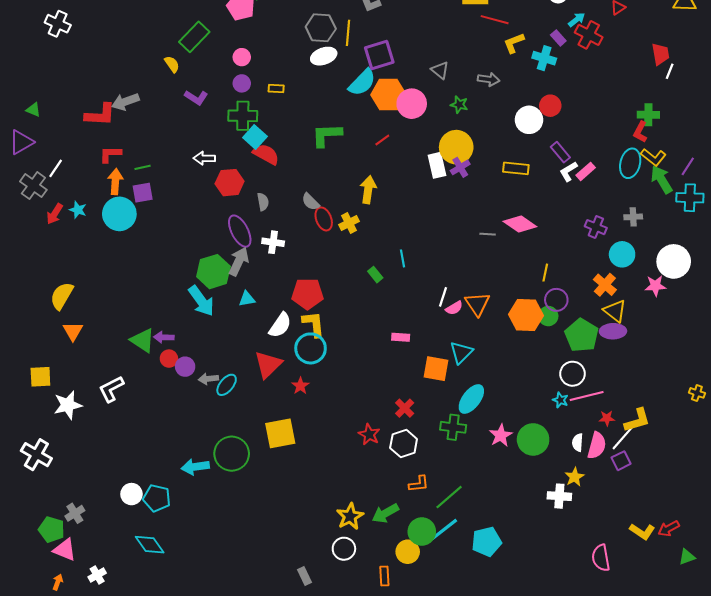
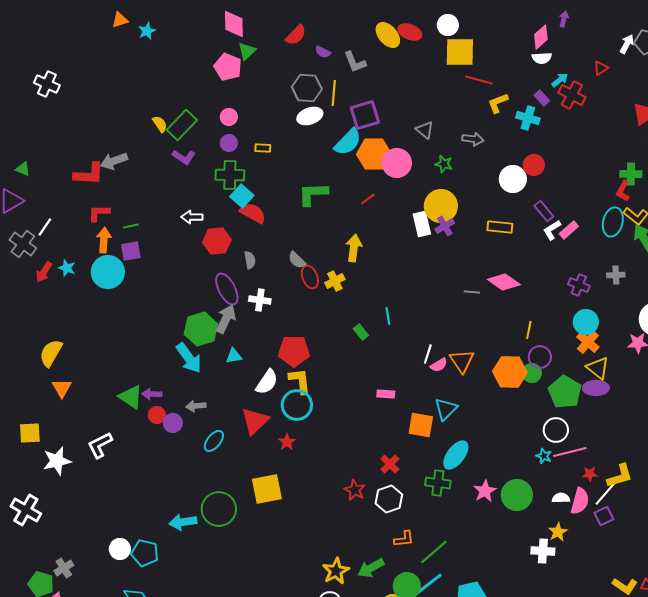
green rectangle: (194, 37) -> (182, 125), moved
cyan circle: (622, 254) -> (586, 322), moved
gray arrow: (208, 379) -> (196, 406), moved
white semicircle: (578, 442) -> (561, 498), turned 84

